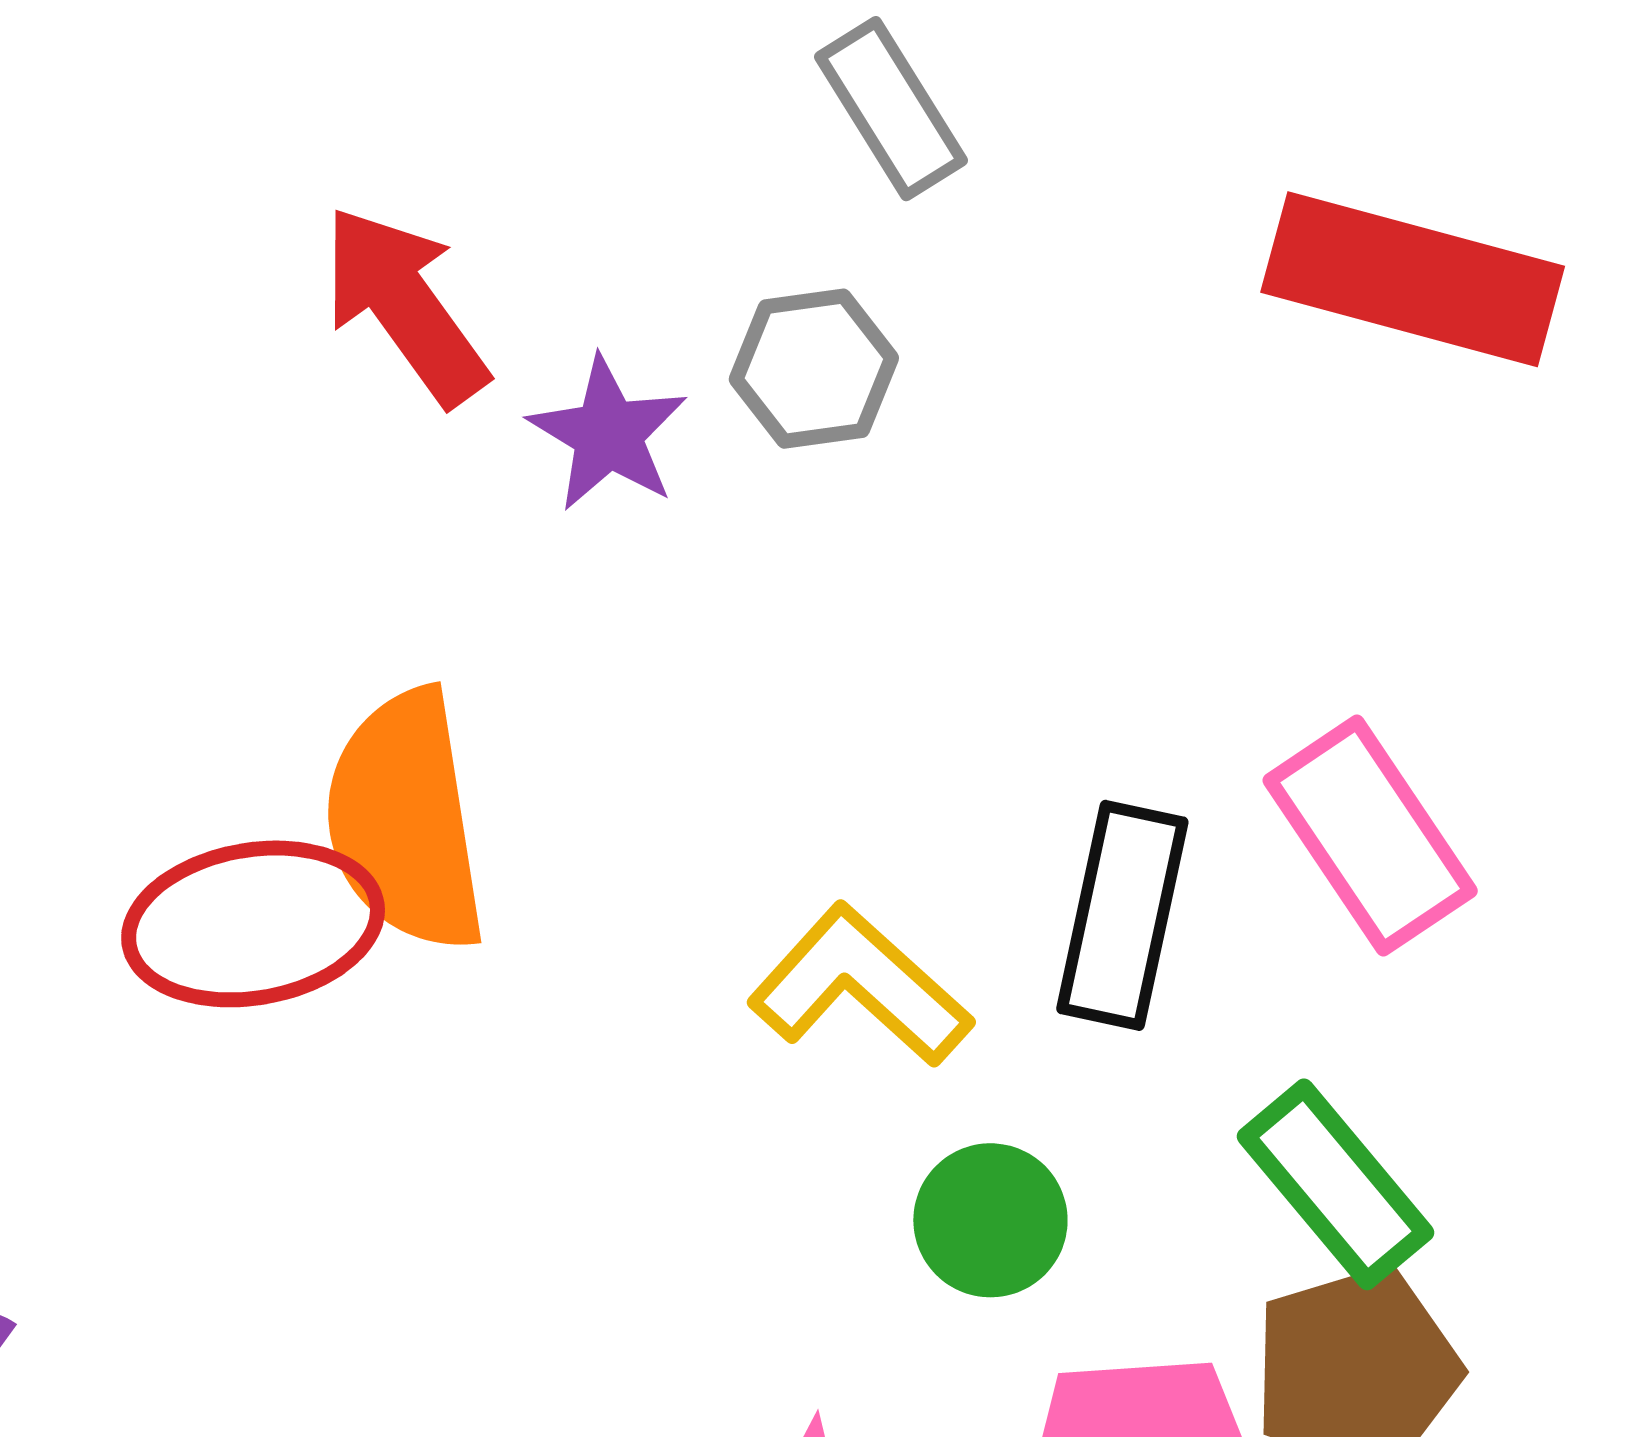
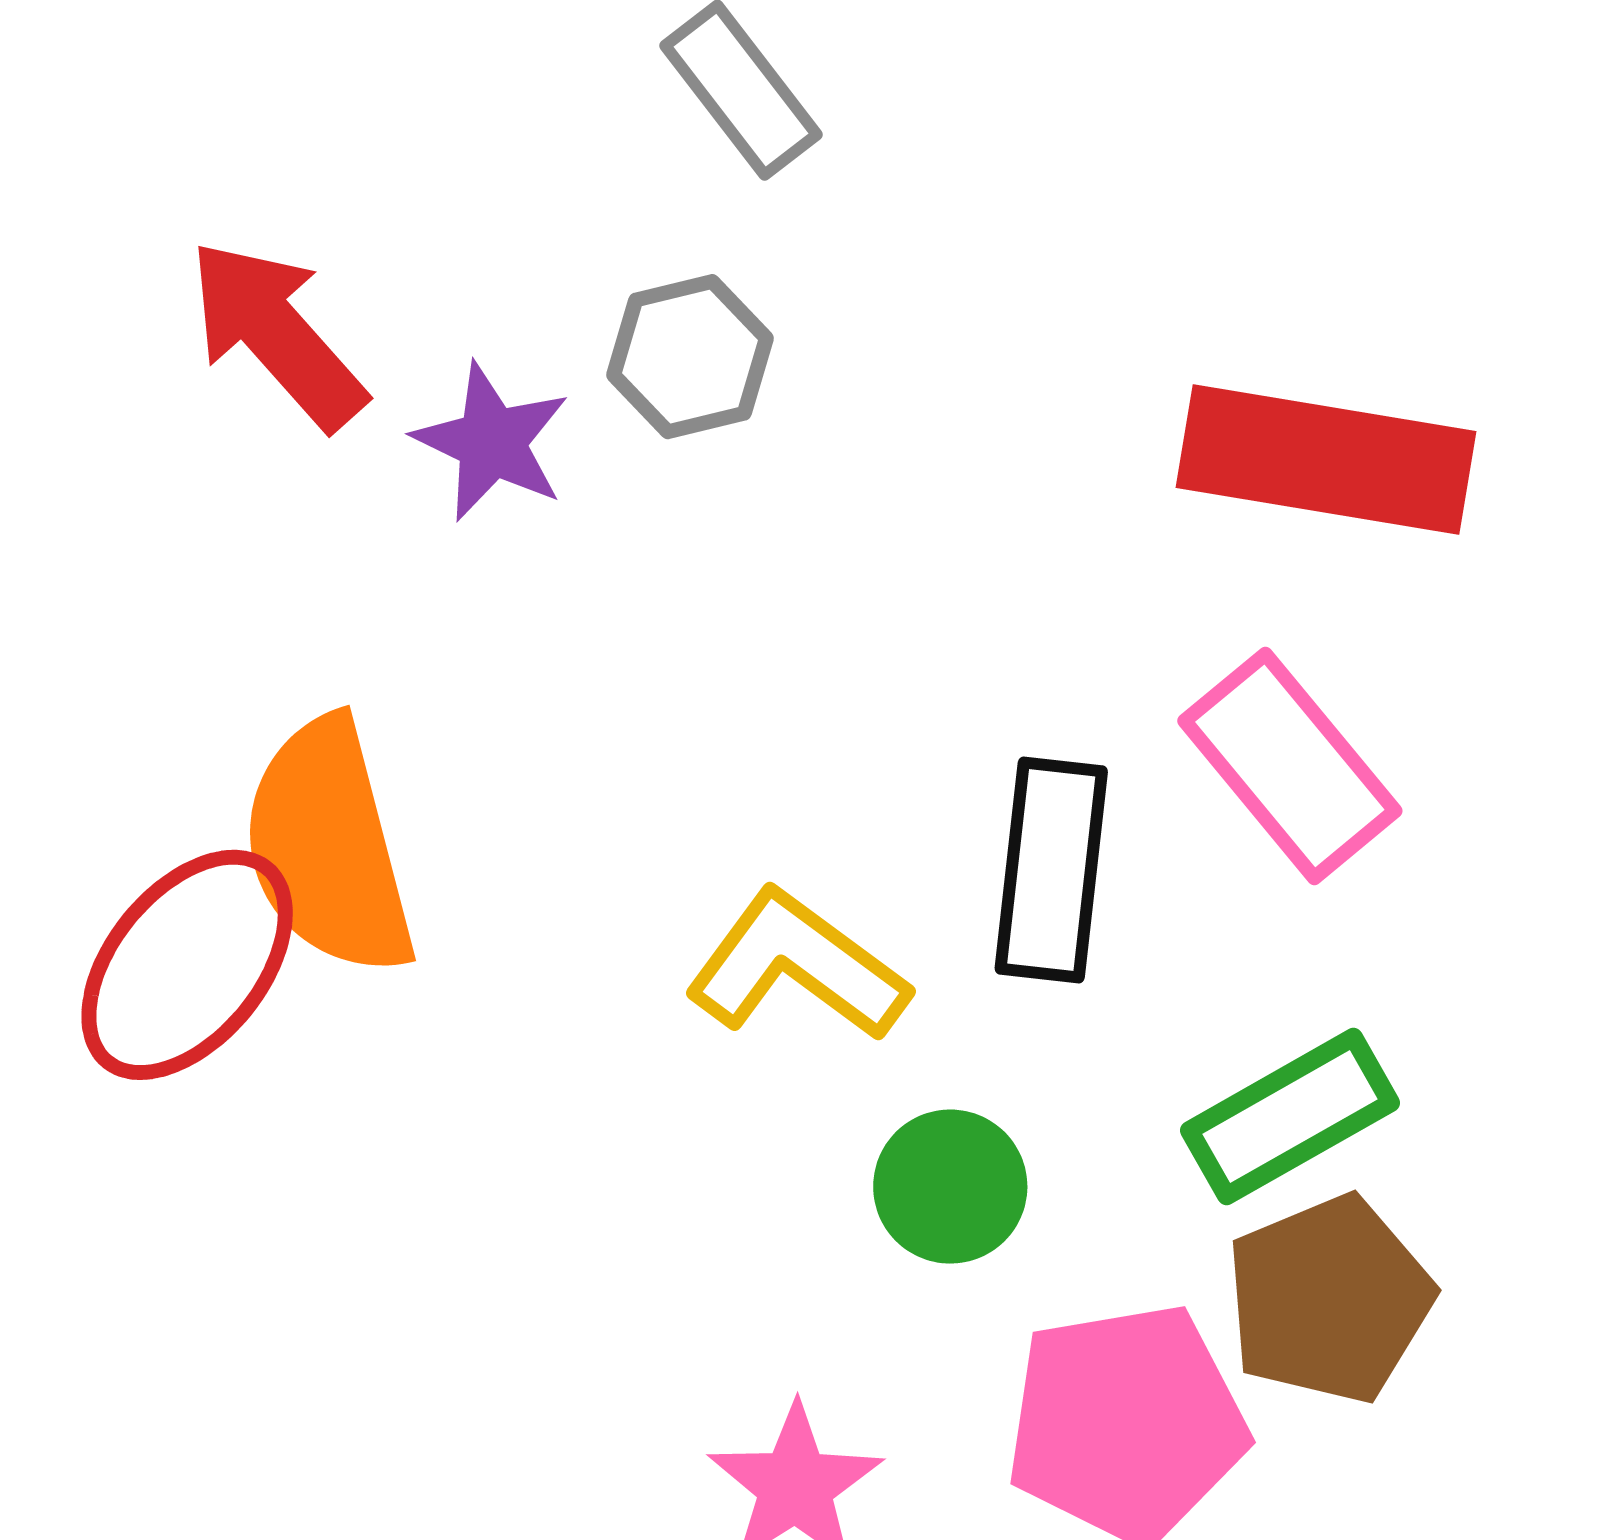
red rectangle: (1413, 279) -> (1326, 460), moved
red ellipse: (253, 924) -> (187, 965), turned -35
green rectangle: (1335, 1184) -> (1290, 1117), turned -74

